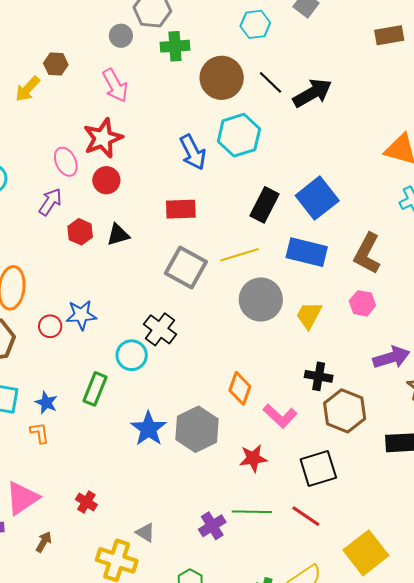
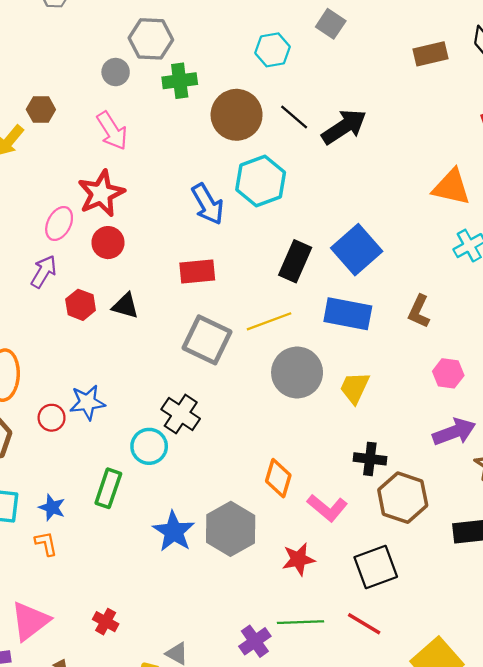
pink ellipse: (66, 162) -> (59, 224), turned 56
black triangle: (118, 235) -> (125, 306), turned 35
brown L-shape: (367, 253) -> (419, 311), size x0.7
pink hexagon: (362, 303) -> (448, 373), moved

